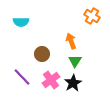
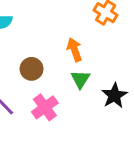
black star: (73, 83) -> (114, 96), moved

